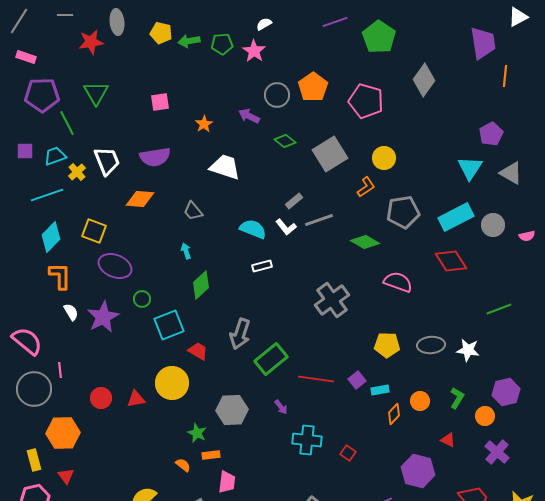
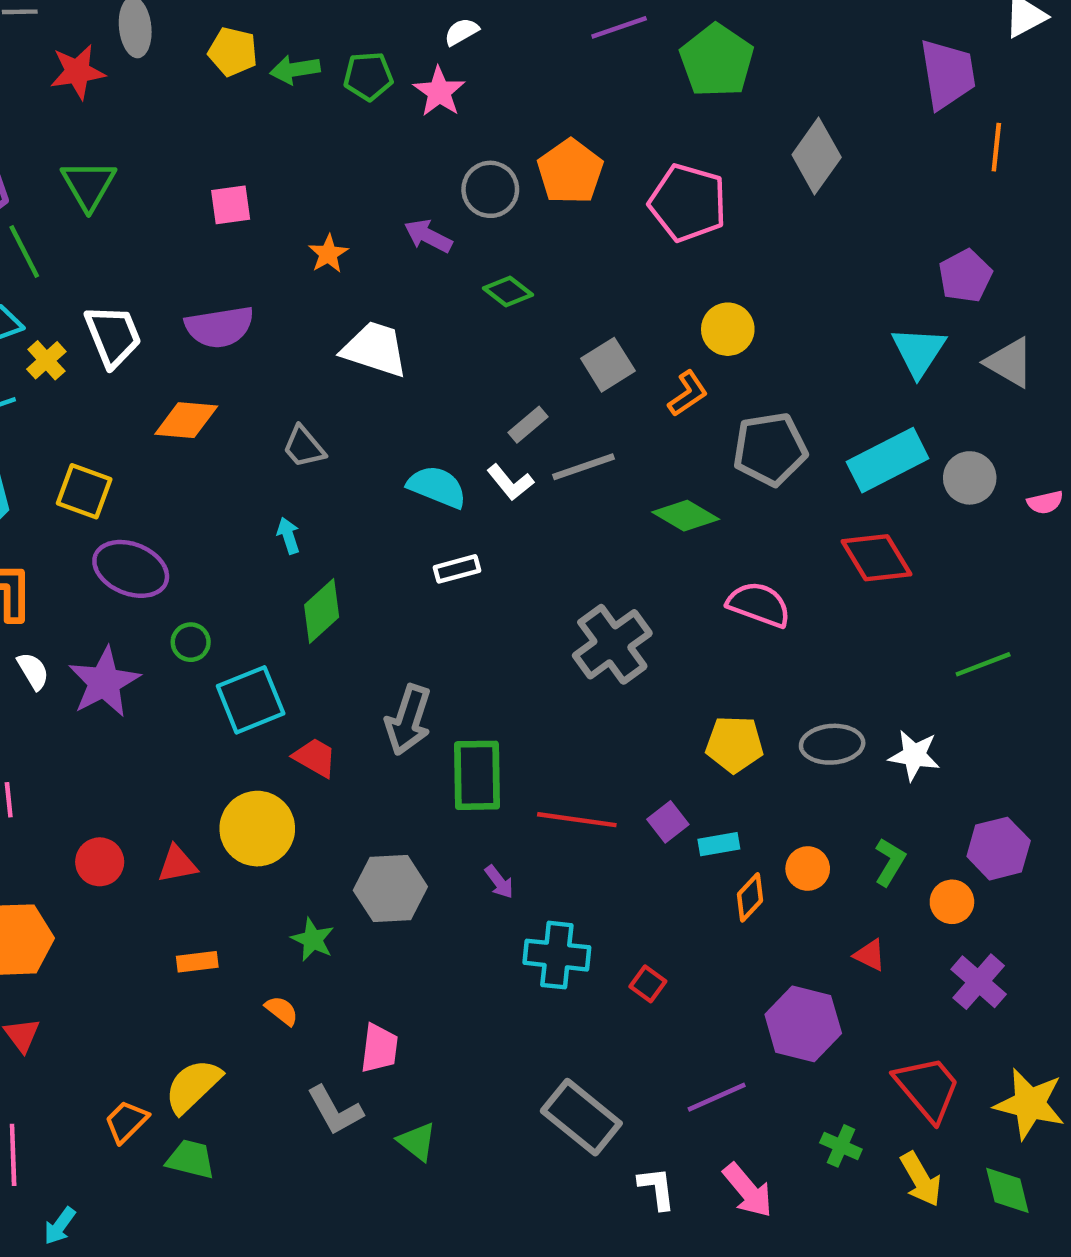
gray square: (330, 154) -> (608, 365), moved, size x0.7
green rectangle: (271, 359) -> (477, 775), turned -52
orange rectangle: (211, 455) -> (197, 962), moved

